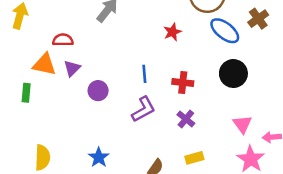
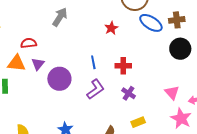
brown cross: (258, 19) -> (177, 20), moved, turned 35
black circle: (233, 74) -> (180, 49), moved
purple circle: (98, 91) -> (59, 79), size x1.5

